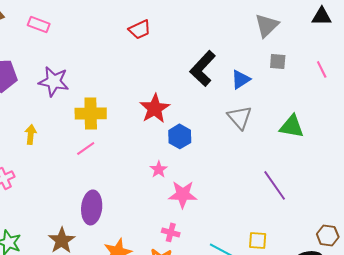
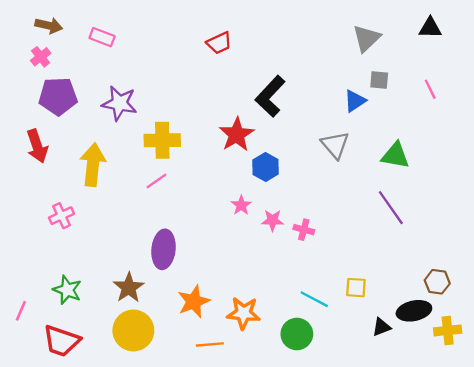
black L-shape: (203, 68) -> (270, 96), moved
blue triangle: (241, 79) -> (355, 101), moved
yellow arrow: (31, 134) -> (93, 165), size x1.8
purple line: (275, 185) -> (391, 208), moved
pink star: (183, 194) -> (273, 220), moved, size x0.7
pink cross: (171, 232) -> (304, 230), moved

